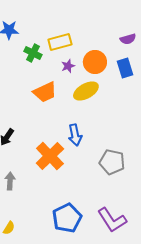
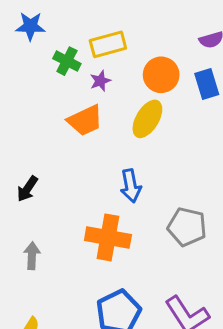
purple star: (68, 66) -> (100, 81), moved
yellow ellipse: (86, 91) -> (147, 119), turned -30
orange cross: (50, 156) -> (108, 237), moved, turned -36

